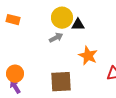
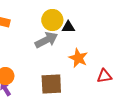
gray arrow: (56, 38) -> (46, 40), size x1.6

